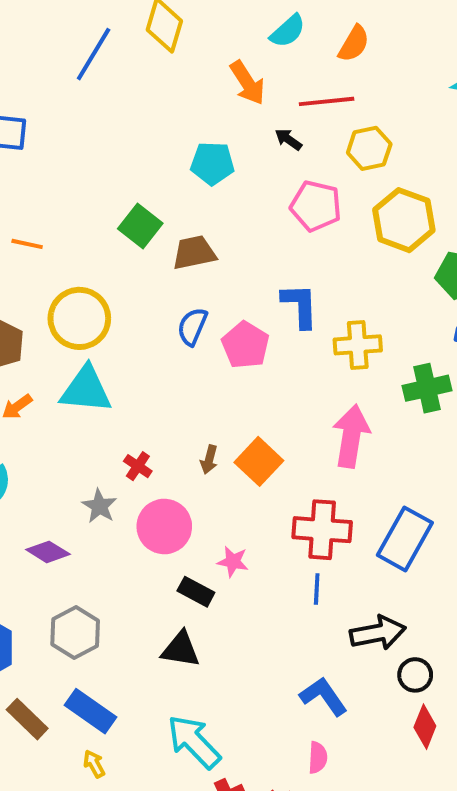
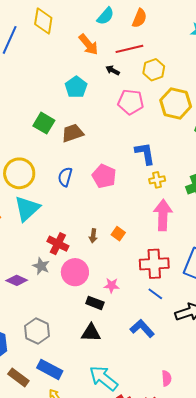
cyan pentagon: (212, 163) -> (76, 87), turned -30
blue L-shape: (300, 306) -> (145, 153), moved
blue semicircle: (192, 326) -> (65, 177), moved
yellow cross: (358, 345) -> (157, 180), moved, size x0.7
cyan triangle: (86, 390) -> (27, 209), turned -40
orange square: (259, 461) -> (118, 234), size x0.6
red cross: (138, 466) -> (58, 244), size x1.5
purple diamond: (48, 552) -> (17, 280), moved
blue line: (317, 589) -> (155, 294), turned -49
blue L-shape: (324, 696) -> (142, 328), moved

